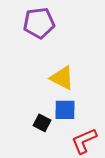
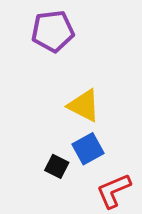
blue square: (65, 110) -> (88, 149), turned -30

